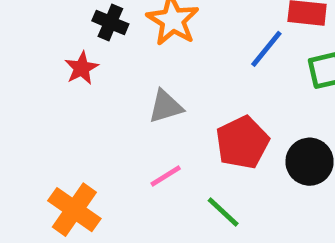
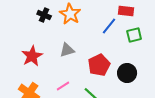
red star: (82, 68) -> (32, 56), moved, size x1.5
pink line: (166, 176) -> (63, 86), moved

